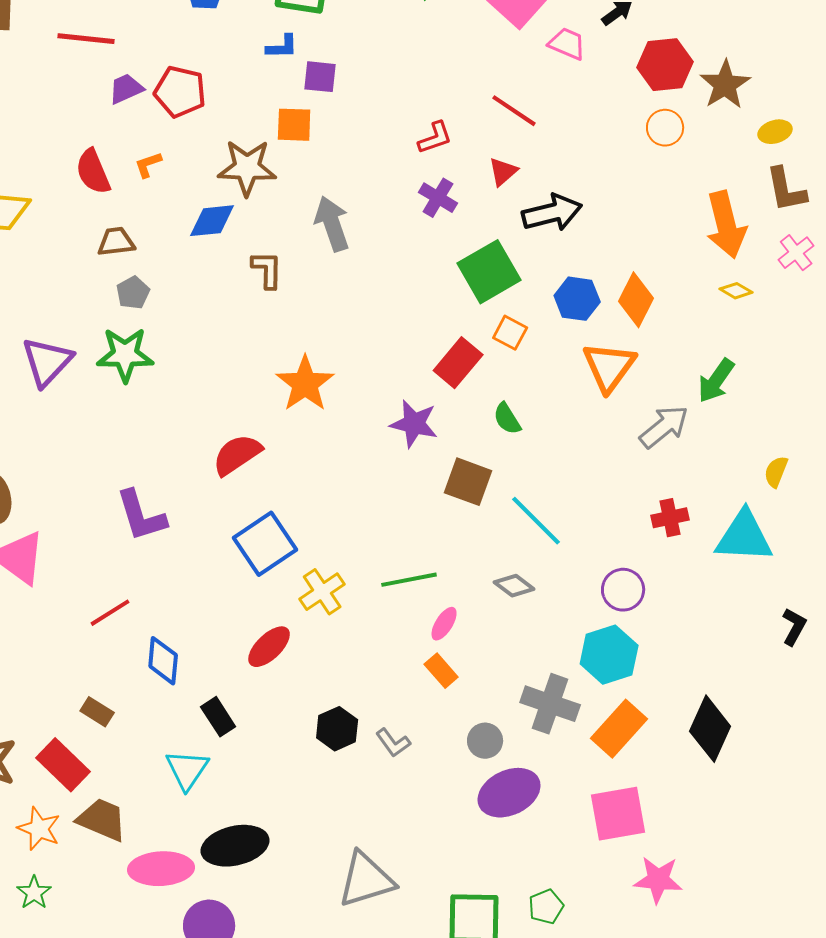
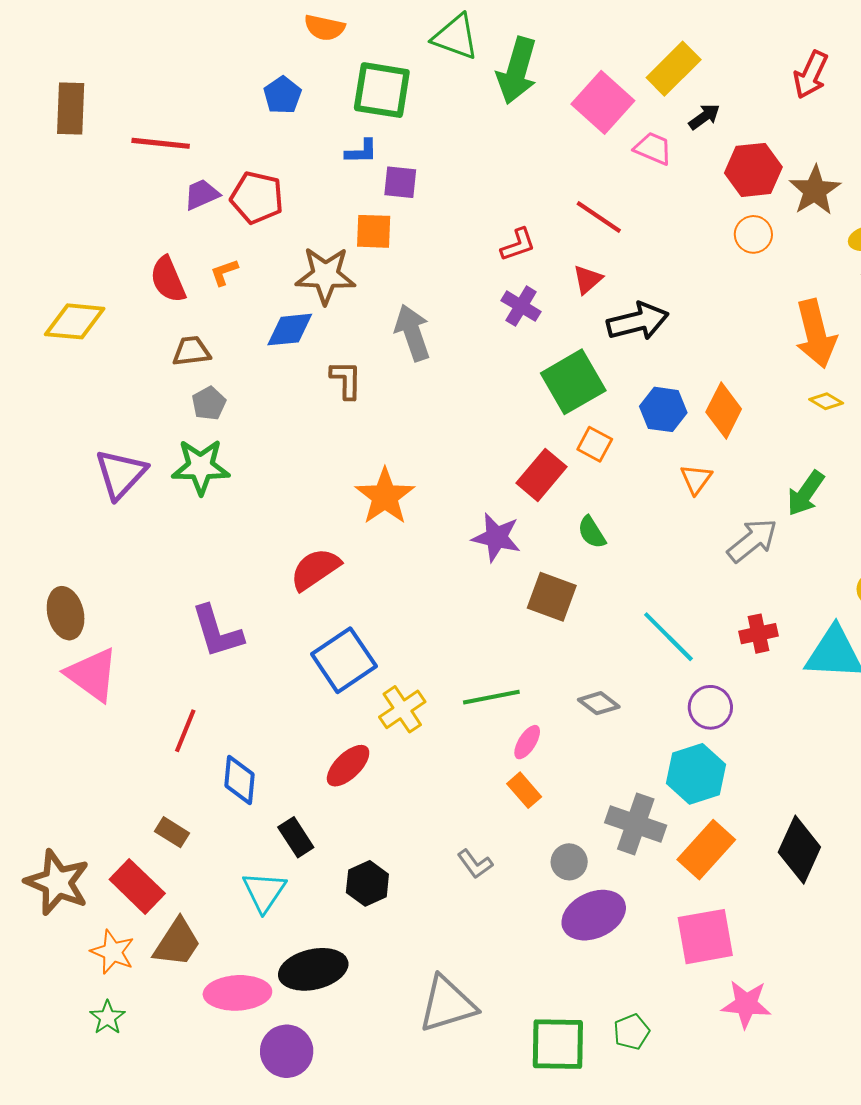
orange triangle: (609, 367) -> (696, 479), size x0.6
cyan line: (536, 521) -> (668, 637), moved
red line: (110, 613) -> (185, 731), turned -36
black hexagon: (337, 729) -> (367, 883), moved
brown trapezoid: (102, 820) -> (177, 943), turned 100

